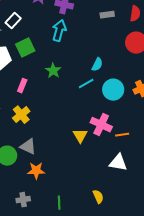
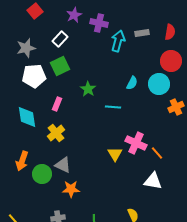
white rectangle: (13, 21) -> (60, 39), moved
cyan arrow: (59, 31) -> (118, 41), moved
cyan line: (86, 84) -> (113, 107), moved, turned 35
cyan circle: (113, 90) -> (159, 84), moved
orange line: (122, 135) -> (157, 153), turned 56

